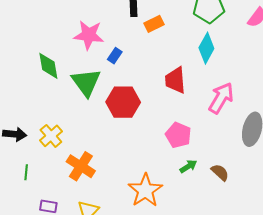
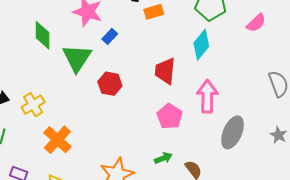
pink arrow: (221, 98) -> (207, 96), turned -40
red hexagon: (123, 102) -> (110, 84), size x0.7
pink pentagon: (178, 135) -> (170, 116), moved

